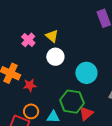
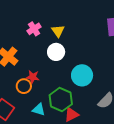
red star: (30, 85) -> (33, 77), moved
orange circle: (31, 111) -> (24, 86), moved

